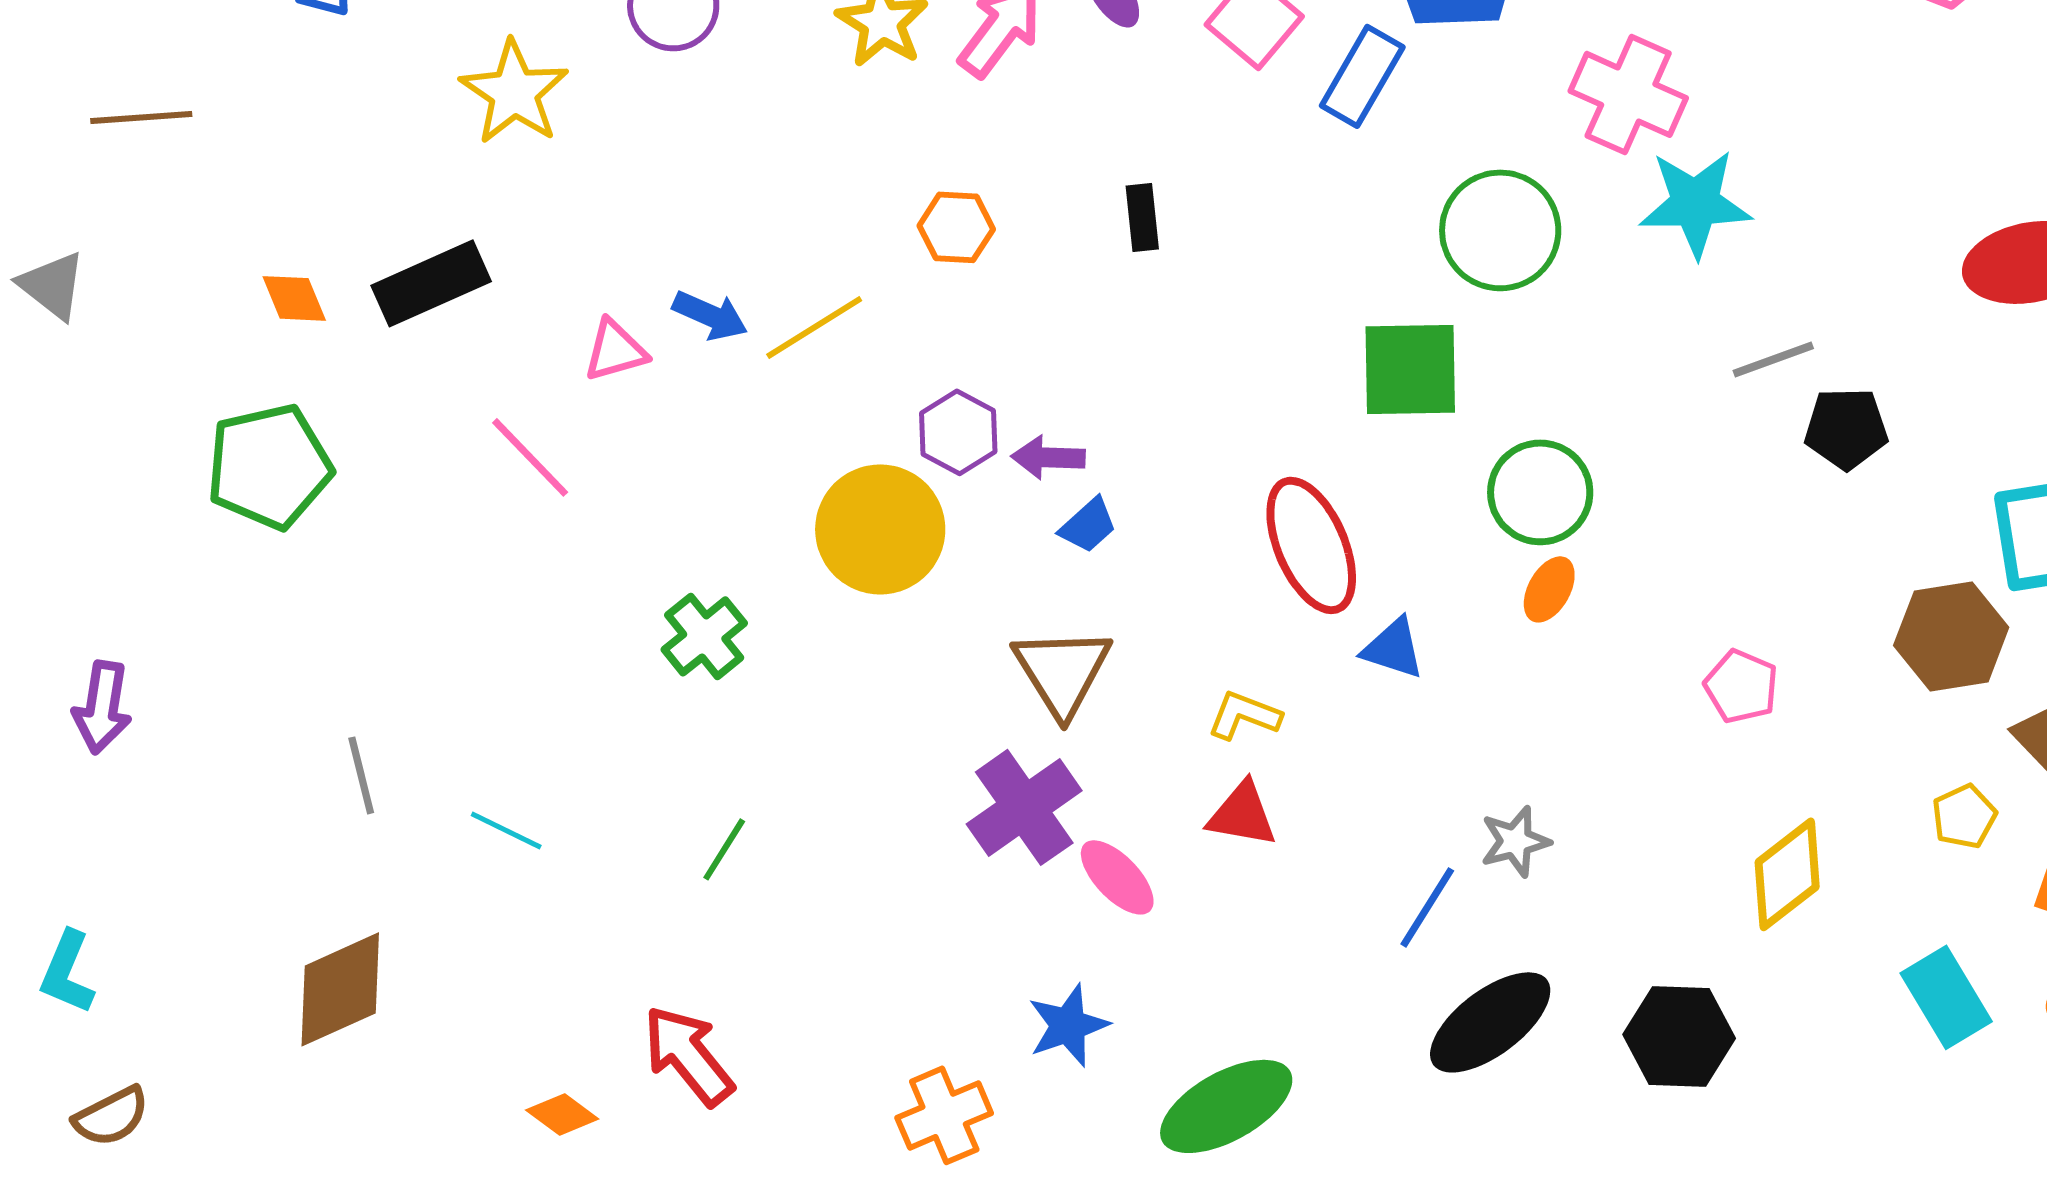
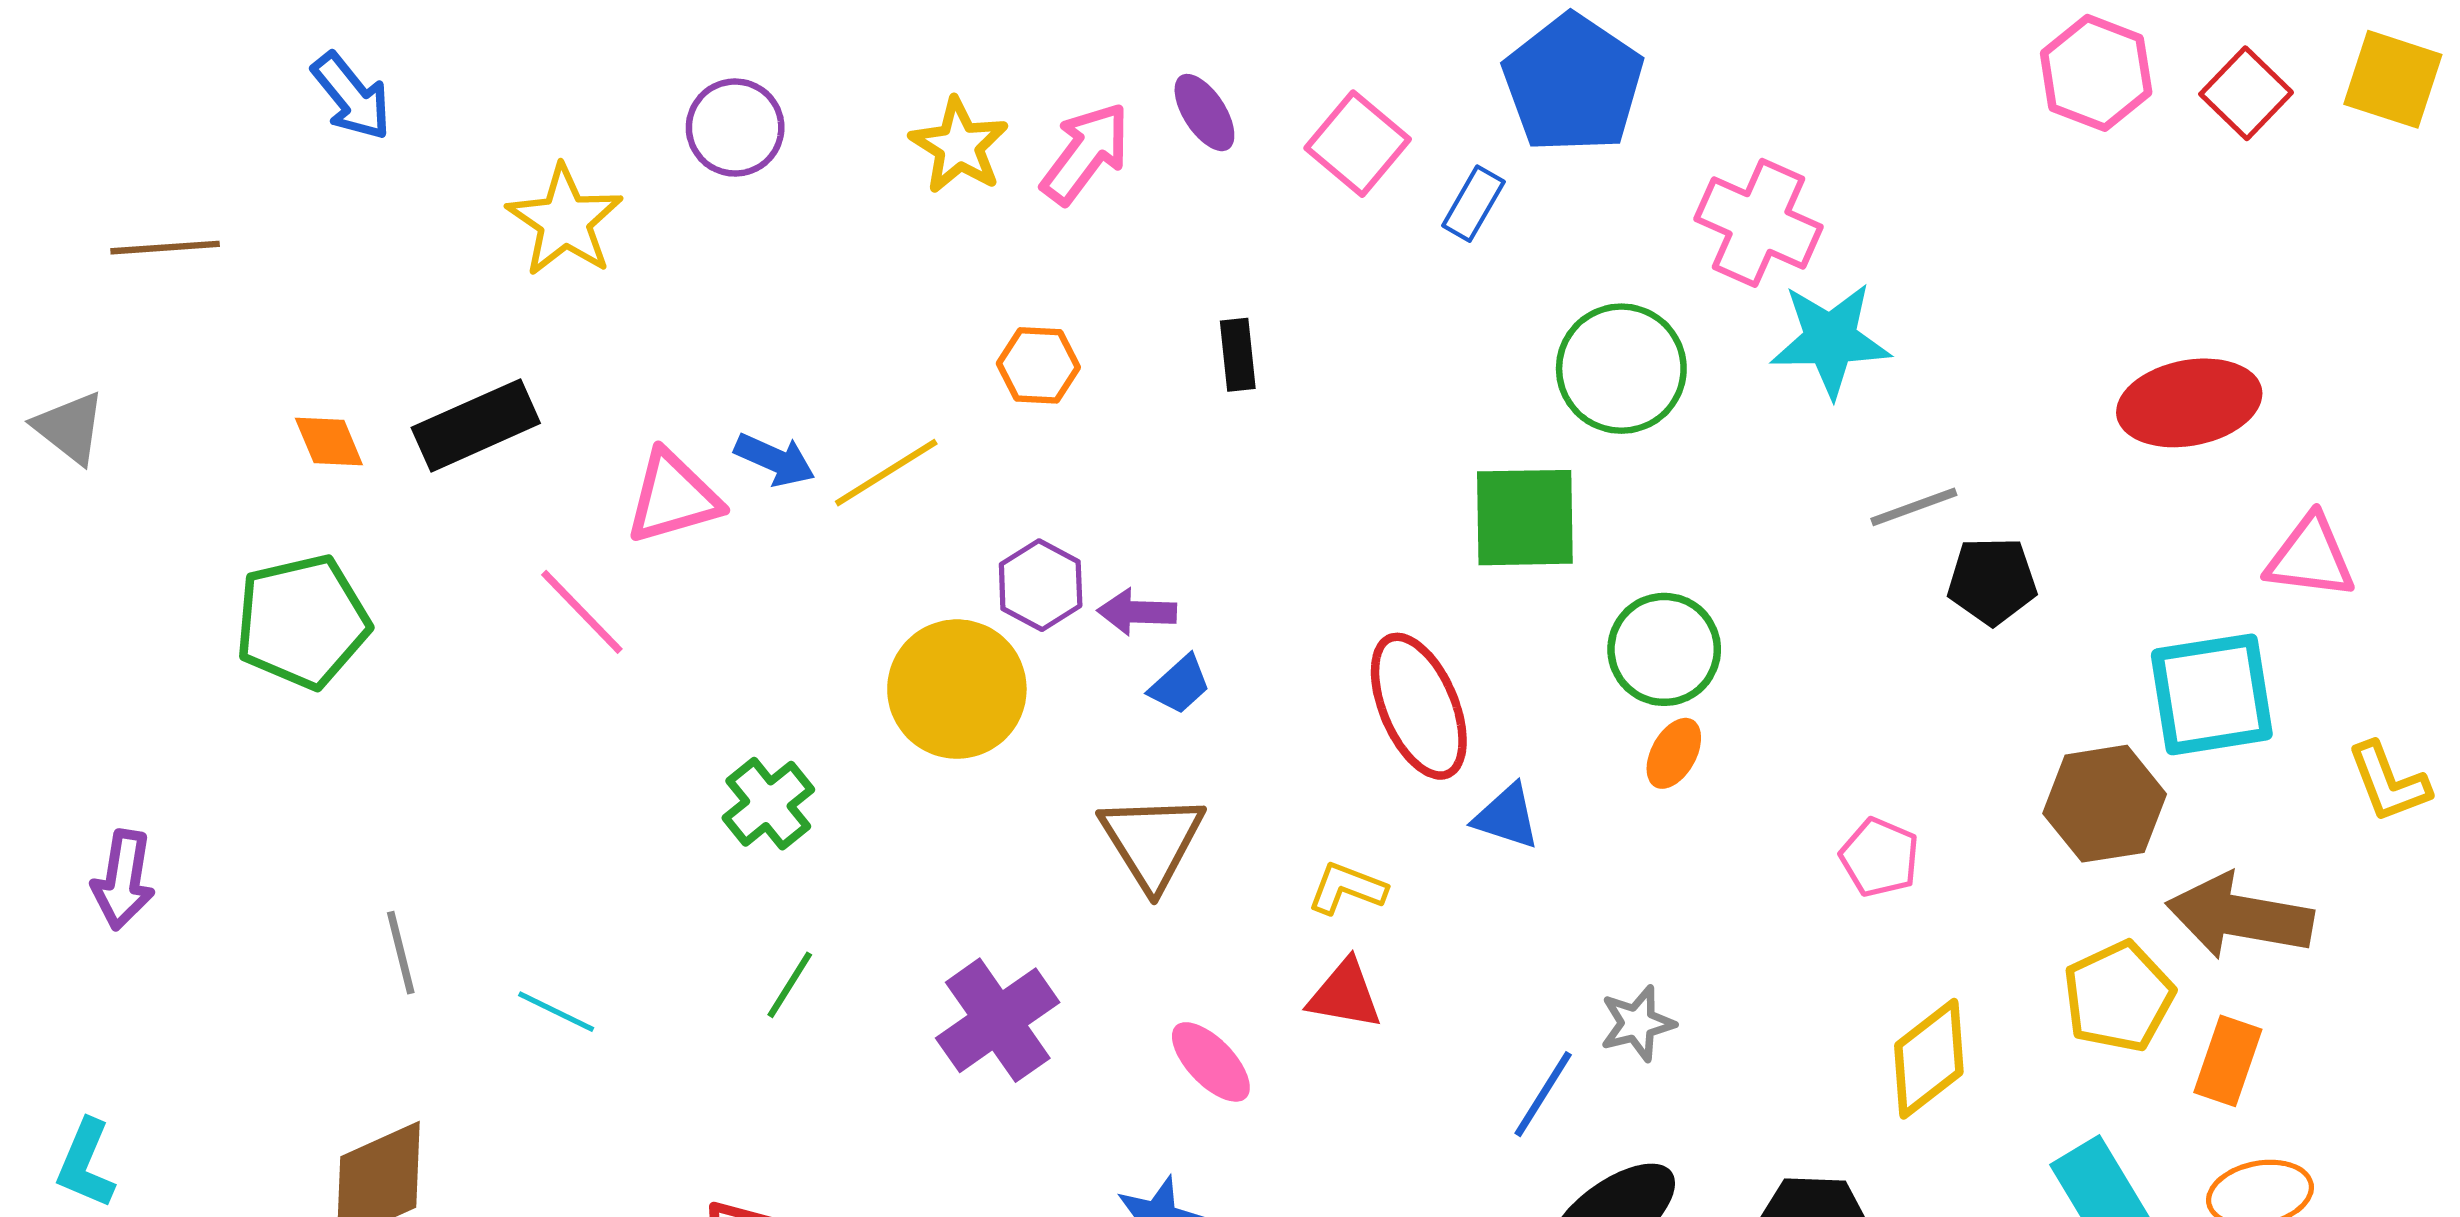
blue rectangle: (1362, 76) -> (1473, 204), size x0.7
pink triangle: (615, 350) -> (673, 497), size x1.4
purple cross: (1024, 807) -> (998, 1020), moved
yellow pentagon: (1964, 816) -> (2119, 997), size x1.6
green line: (724, 849) -> (790, 985), moved

